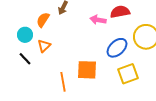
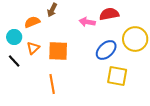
orange semicircle: (43, 20) -> (32, 22), turned 35
orange square: (87, 70) -> (58, 51), moved
yellow square: (128, 74) -> (117, 76), turned 30

